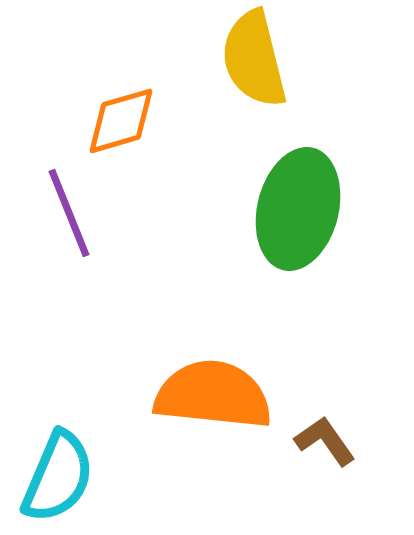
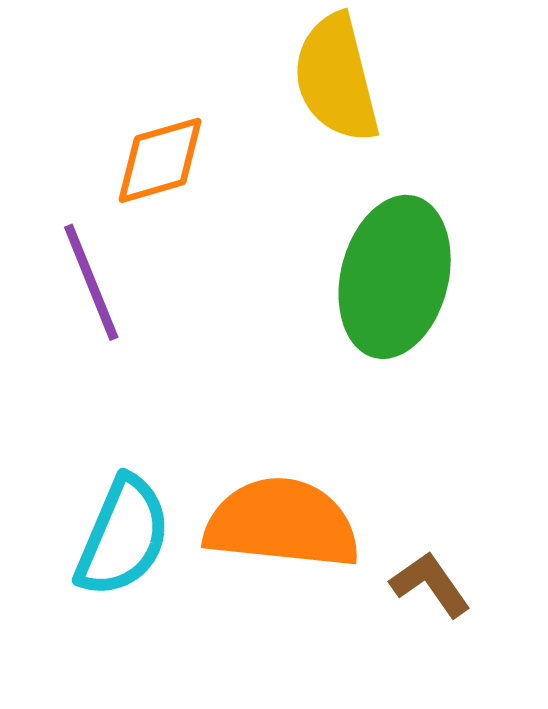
cyan semicircle: (58, 477) -> (123, 537), moved

